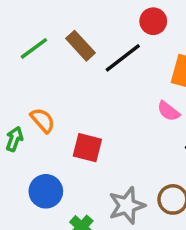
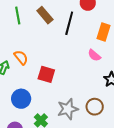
green line: (34, 48) -> (18, 15), turned -66
black line: (123, 58) -> (69, 23), turned -40

